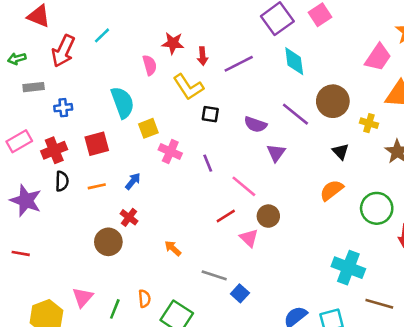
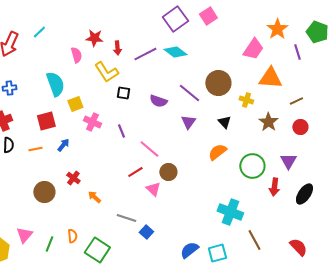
cyan diamond: (294, 61) -> (175, 52), moved, turned -45
red square: (97, 144) -> (46, 121), moved
purple triangle: (276, 153) -> (188, 122), moved
red cross: (129, 217) -> (73, 178), moved
brown line: (379, 304) -> (254, 240), turned 45

